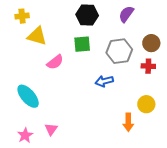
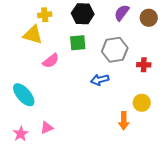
yellow cross: (22, 16) -> (45, 15), moved
brown circle: (151, 43) -> (149, 18), moved
pink triangle: (51, 129) -> (47, 128), turned 32

